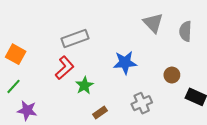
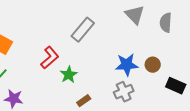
gray rectangle: (75, 39) -> (83, 30), moved, turned -30
blue star: (125, 63) -> (127, 65), moved

